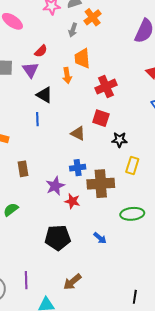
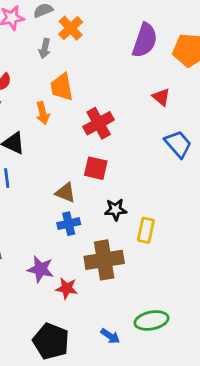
black star: (119, 140) -> (116, 210), moved
blue cross: (78, 168) -> (69, 224), moved
purple star: (55, 186) -> (41, 269), turned -30
green ellipse: (132, 214) -> (151, 320), moved
black pentagon: (58, 238) -> (51, 341), turned 30

